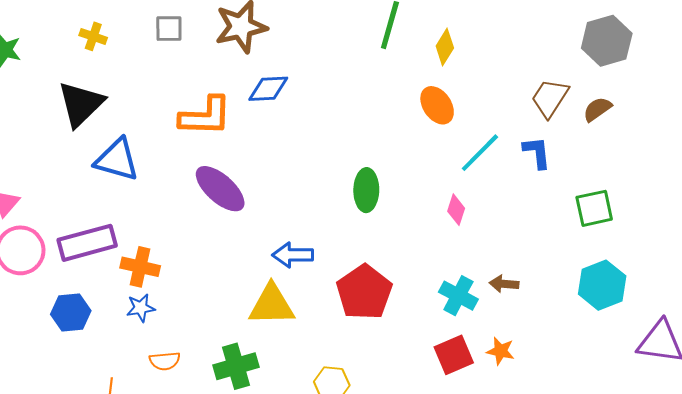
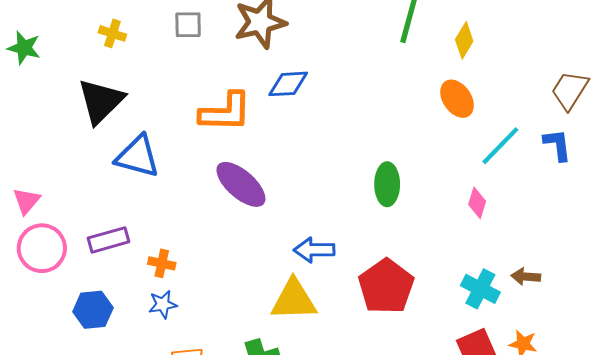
purple rectangle: (87, 243) -> (109, 240), size x0.7
orange cross: (140, 267) -> (162, 263), size x0.7

